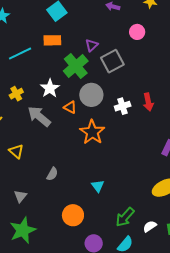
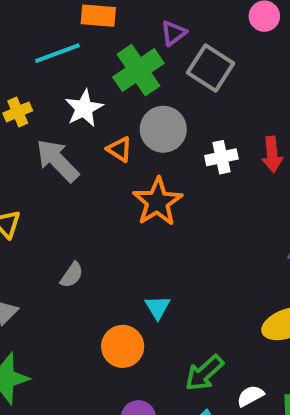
cyan line: (20, 54) -> (57, 53), moved
gray square: (112, 61) -> (211, 68), turned -35
orange circle: (73, 215) -> (123, 346), moved

